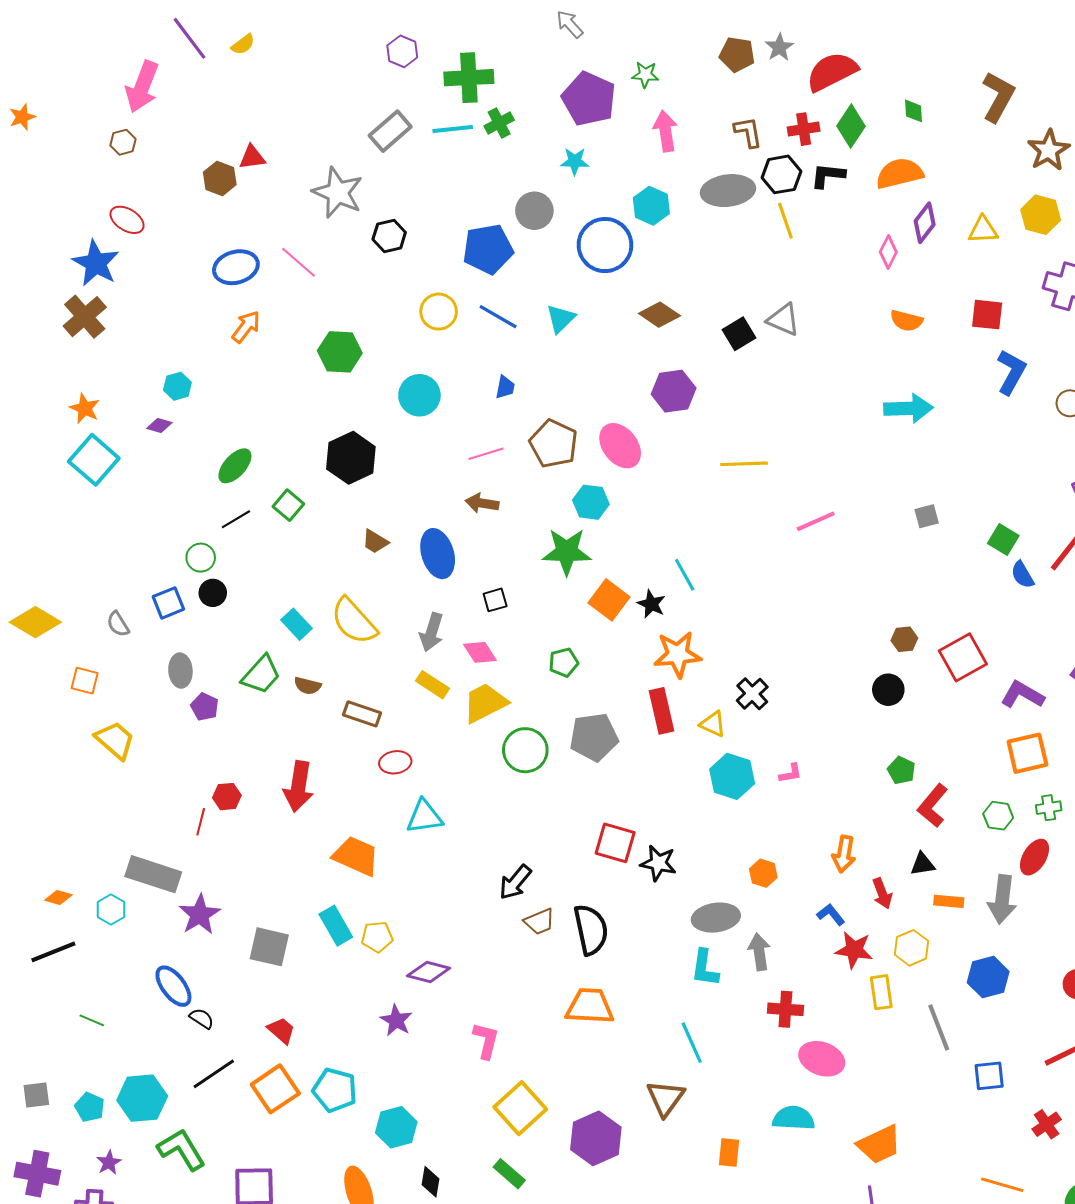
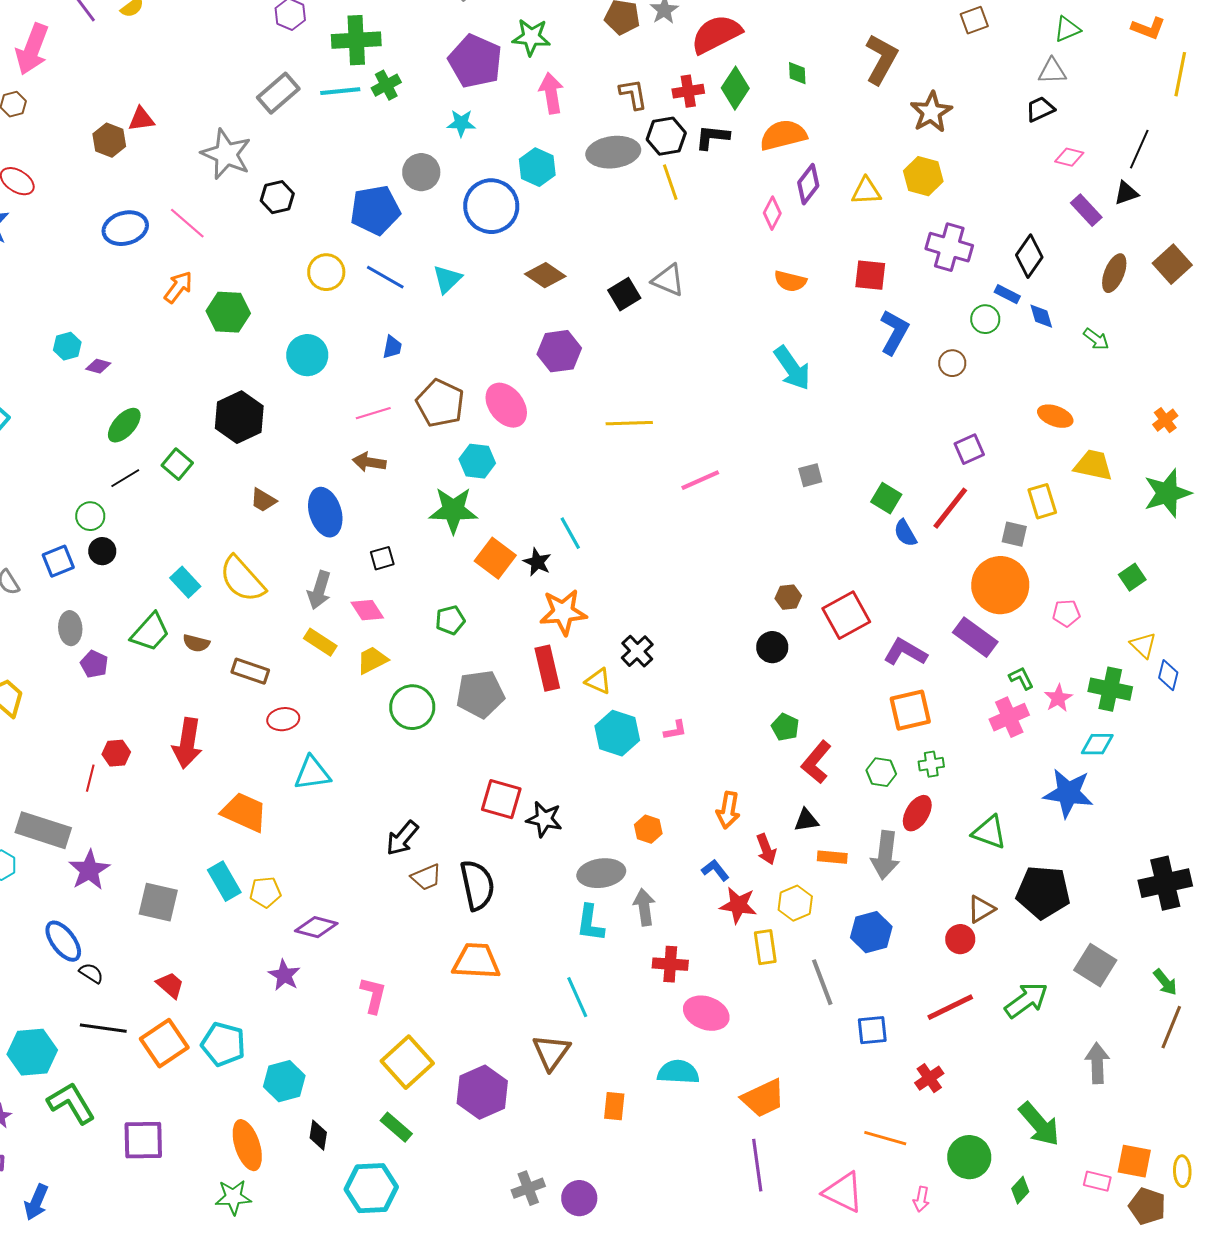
green star: (645, 75) -> (531, 37), size x1.4
orange arrow: (246, 327) -> (178, 287), moved
cyan arrow: (908, 408) -> (792, 368), turned 57
purple diamond: (159, 426) -> (98, 366), moved
yellow trapezoid: (485, 703) -> (372, 660), size x0.7
black line: (214, 1074) -> (103, 1028), turned 42

